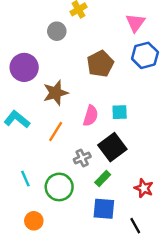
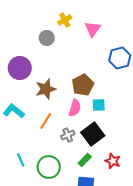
pink triangle: (135, 23) -> (93, 29), moved
brown pentagon: (100, 64) -> (83, 85), moved
gray cross: (82, 158) -> (68, 135), moved
red star: (144, 188) -> (113, 161), moved

